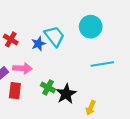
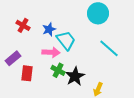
cyan trapezoid: (54, 36) -> (66, 40), moved
cyan line: (102, 64) -> (109, 48), turned 50
pink arrow: (22, 68) -> (51, 52), moved

